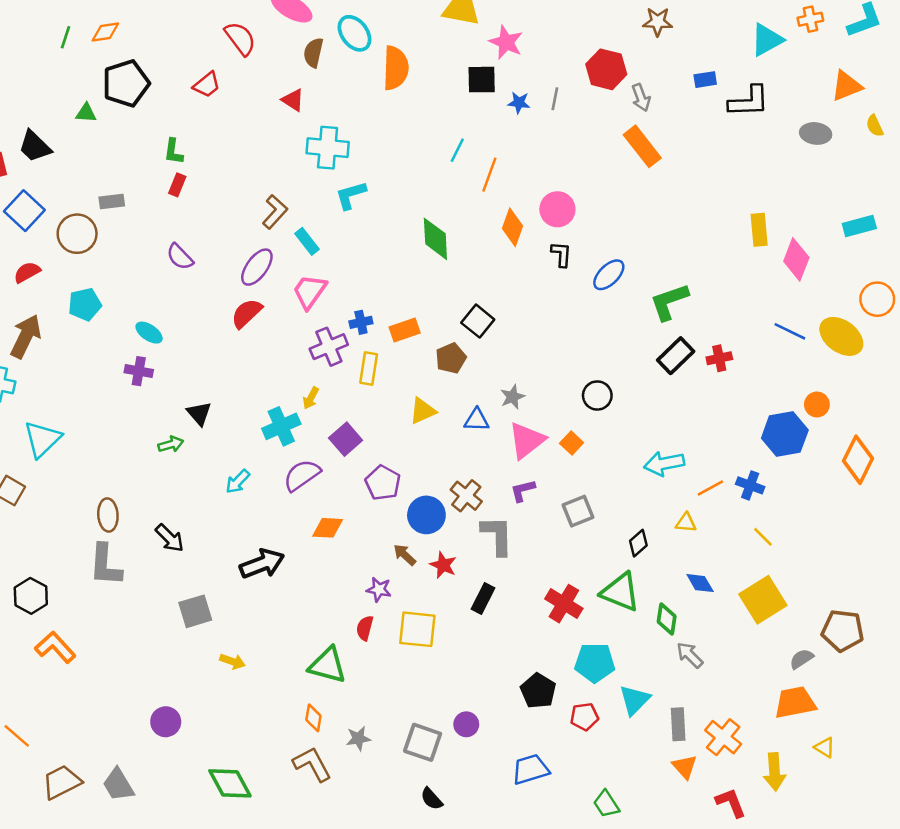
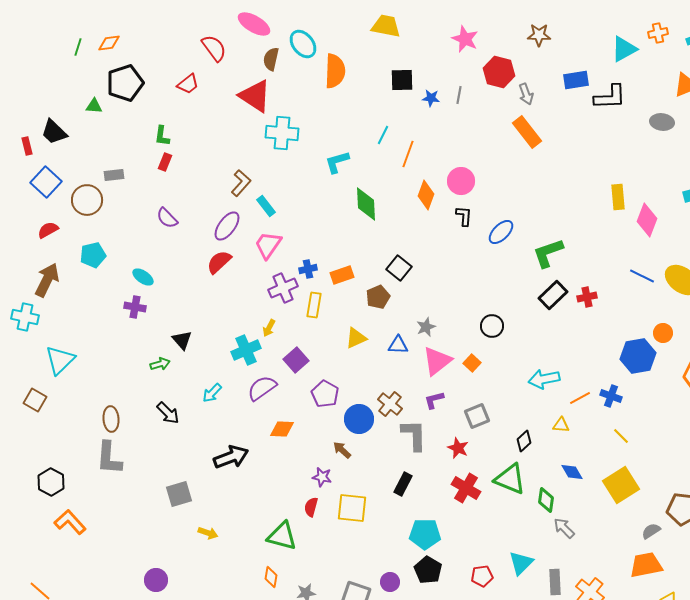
pink star: (506, 42) -> (465, 39), moved
blue rectangle: (705, 80) -> (576, 80), size x1.4
red triangle: (293, 100) -> (255, 96), size x1.8
cyan L-shape: (351, 195) -> (337, 162), moved
black arrow: (170, 538) -> (168, 413), moved
red star: (443, 565) -> (458, 448), moved
cyan pentagon: (595, 663) -> (425, 534), moved
black pentagon: (538, 691) -> (428, 570), moved

